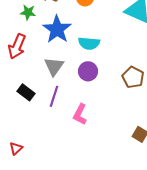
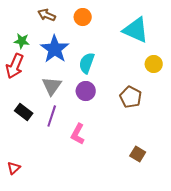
green star: (28, 12) -> (22, 41), moved
cyan semicircle: (89, 43) -> (87, 63), turned 105

